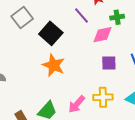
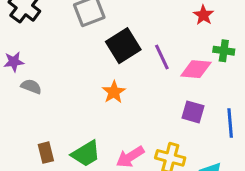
purple line: (81, 16) -> (162, 57), moved
orange star: (54, 65) -> (114, 92), size x0.7

